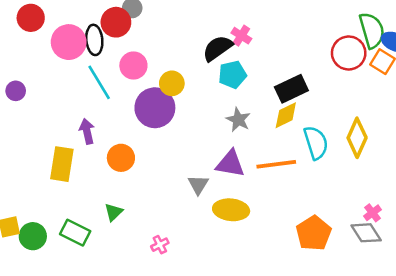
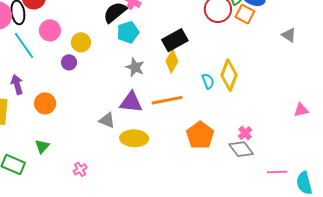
purple circle: (155, 108) -> (69, 62), size x0.5
yellow diamond: (286, 115) -> (172, 61), turned -30
cyan semicircle: (316, 143) -> (208, 81), moved, size x0.6
gray triangle: (198, 185) -> (107, 120), turned -36
orange pentagon: (314, 233) -> (200, 135), moved

